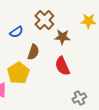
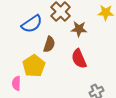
blue semicircle: (16, 32) -> (32, 24), size x1.5

